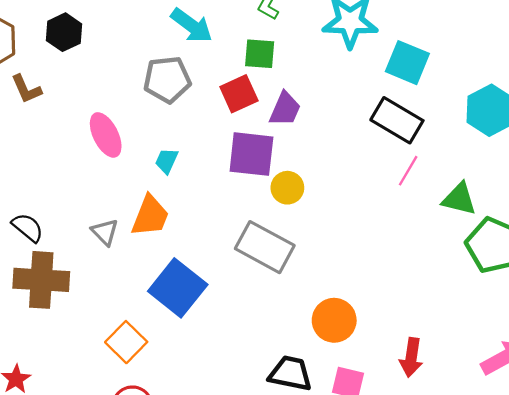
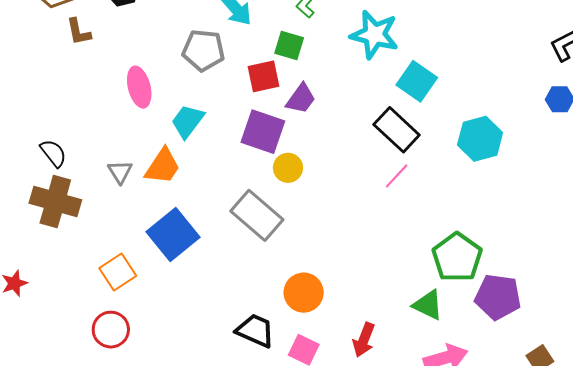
cyan trapezoid: (167, 161) -> (188, 121), size x1.5
green triangle: (459, 199) -> (428, 305), moved

